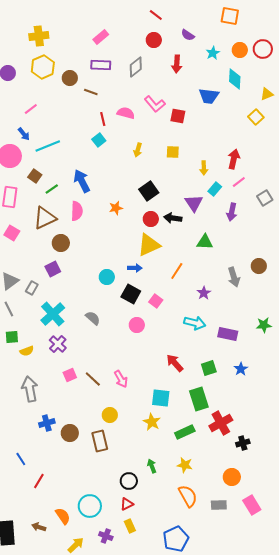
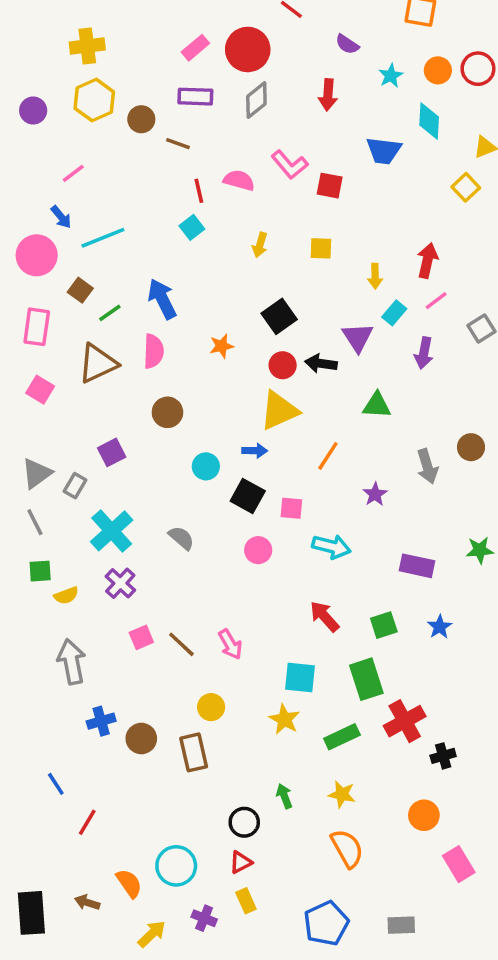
red circle: (154, 40) -> (248, 49), moved, size x1.6
brown circle: (61, 243) -> (167, 412), moved
pink square: (156, 301) -> (291, 508), turned -32
cyan arrow: (195, 323) -> (331, 547), moved
gray rectangle: (219, 505) -> (401, 925), moved

